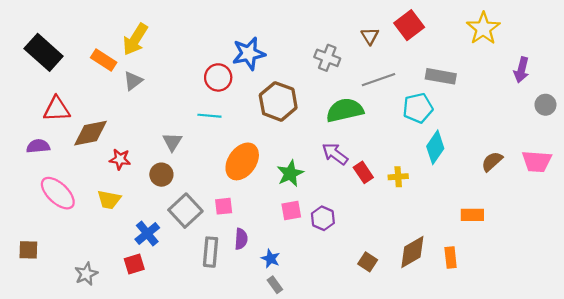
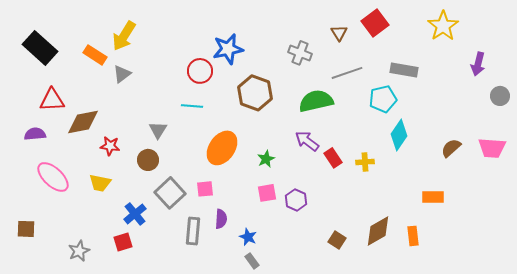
green star: (290, 173) -> (266, 159), size x0.7

